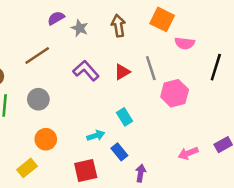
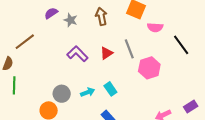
brown line: (37, 56) -> (25, 42), moved
black line: (216, 67) -> (181, 45), turned -50
gray circle: (38, 99) -> (62, 94), moved
cyan arrow: (96, 136) -> (88, 92), moved

